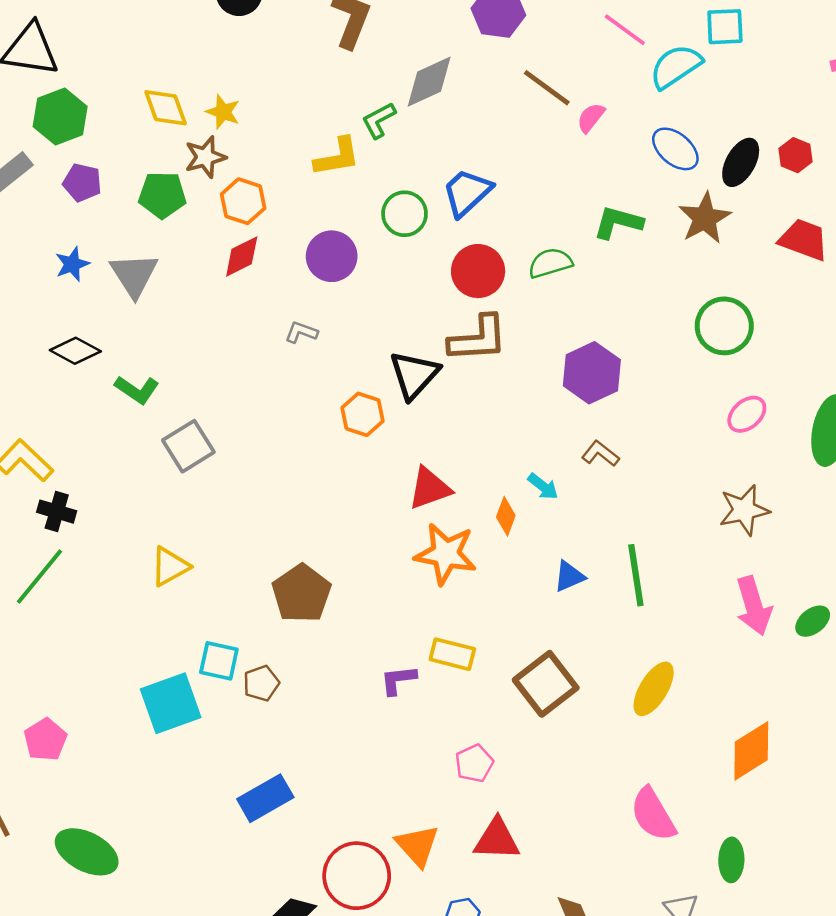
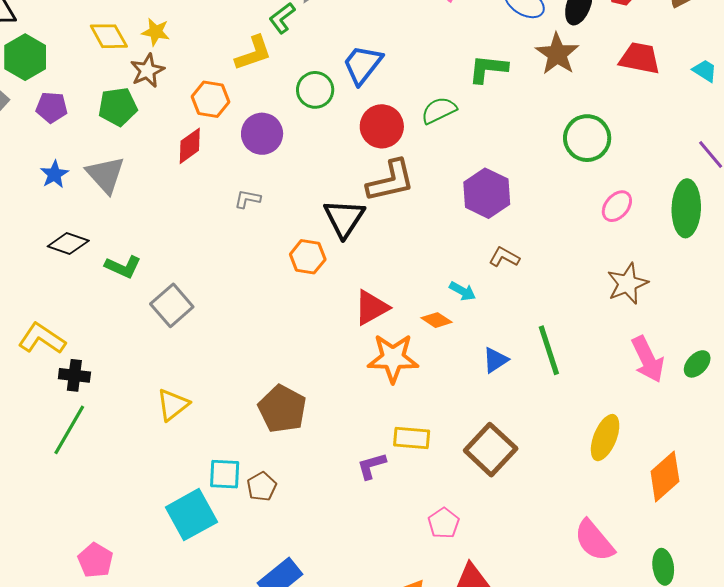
orange hexagon: (243, 201) -> (210, 99), moved
orange diamond: (506, 516) -> (436, 320), turned -68
yellow ellipse: (654, 689) -> (605, 438), moved

